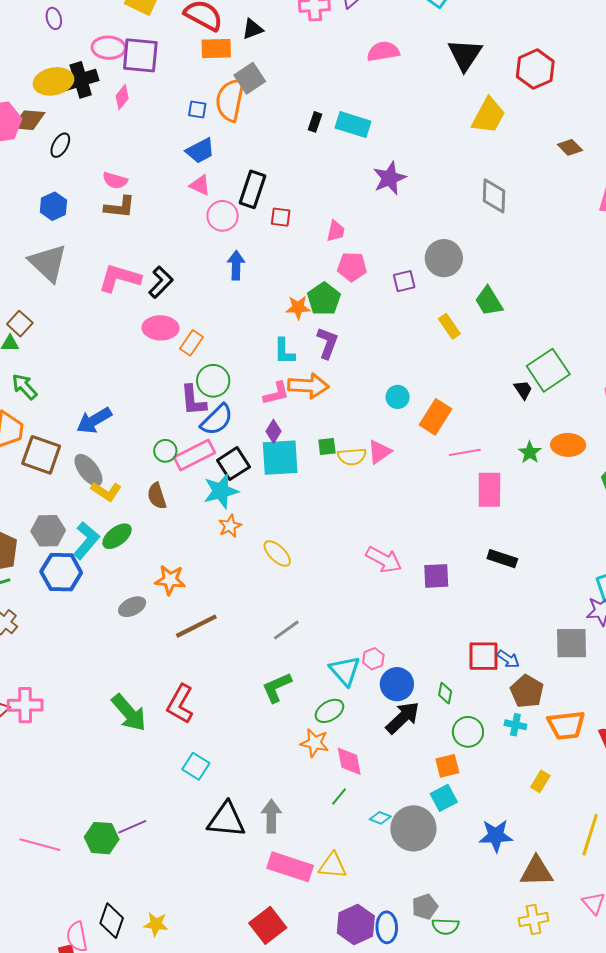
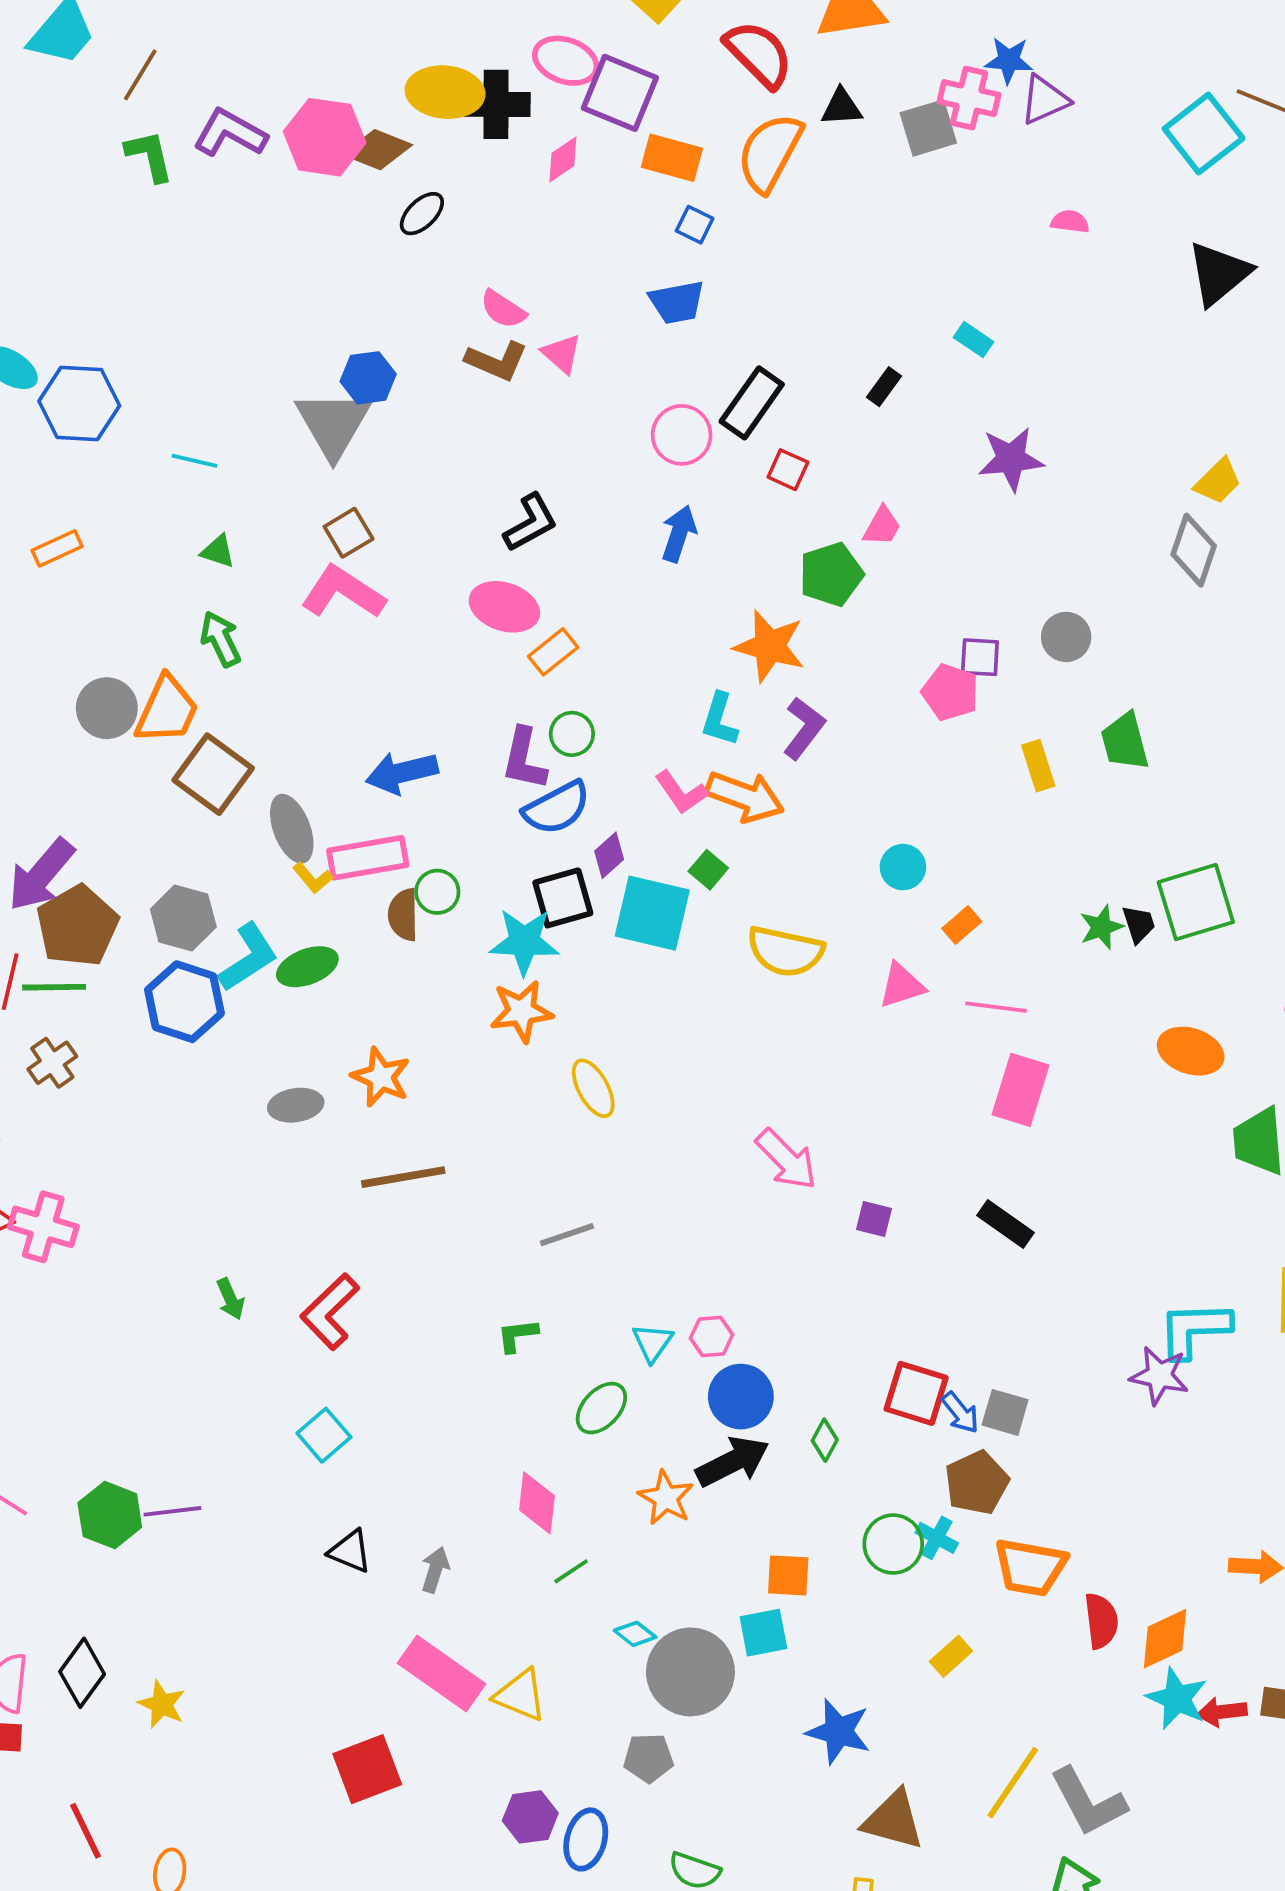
orange rectangle: (216, 49) -> (672, 158), moved
pink semicircle: (383, 51) -> (1070, 222), size x0.6
gray square: (250, 78) -> (928, 128), moved
orange semicircle: (230, 100) -> (770, 153), moved
yellow trapezoid: (488, 116) -> (1218, 481), moved, size x0.7
black rectangle: (315, 122) -> (884, 387), moved
cyan rectangle: (353, 125) -> (973, 340), size x0.6
pink triangle: (200, 185) -> (562, 354), moved
blue hexagon: (53, 206) -> (368, 378), moved
gray circle: (444, 258) -> (1066, 637), size x0.7
pink pentagon: (352, 267) -> (950, 692), moved
pink L-shape: (120, 278) -> (343, 592), moved
green pentagon: (324, 299) -> (831, 574), moved
orange star: (298, 307) -> (770, 646), size x1.5
brown square: (20, 324) -> (349, 533), moved
green circle: (213, 381) -> (572, 734), size x0.7
pink L-shape: (276, 393) -> (681, 792), turned 52
orange rectangle: (435, 417) -> (962, 925), size x0.6
blue arrow: (94, 420) -> (402, 773), moved
purple diamond: (274, 431) -> (609, 855), moved
green square: (327, 447) -> (708, 870), moved, turned 30
green circle: (165, 451) -> (437, 892), moved
pink triangle: (380, 452) -> (902, 985), moved
green star: (530, 452) -> (1101, 927), moved
pink rectangle: (194, 455) -> (368, 858), moved
yellow semicircle: (352, 456) -> (785, 951), size x1.4
yellow L-shape: (106, 491) -> (313, 878), size x0.7
orange star: (230, 526) -> (521, 1011), size x1.4
purple square: (436, 576) -> (874, 1219), size x0.7
gray square: (572, 643) -> (1005, 1412), moved, size x0.7
cyan triangle: (345, 671) -> (652, 1343), size x0.7
green L-shape: (277, 687) -> (517, 1335), size x0.7
green ellipse: (329, 711) -> (601, 1408), turned -32
green arrow: (129, 713) -> (230, 1299), size x0.5
green circle: (468, 732) -> (893, 1544), moved
orange star: (315, 743) -> (666, 1498), moved
pink diamond: (349, 761) -> (537, 1503), moved
gray arrow: (271, 816) -> (435, 1570), size x0.7
black triangle: (226, 820) -> (350, 1551), size x0.6
gray pentagon: (425, 907) -> (649, 1758), moved
purple hexagon: (356, 925) -> (530, 1817), size x0.7

